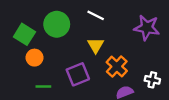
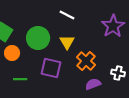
green circle: (57, 24) -> (38, 38), moved
purple star: (147, 28) -> (113, 26), turned 30
purple square: (78, 74) -> (51, 68), turned 35

